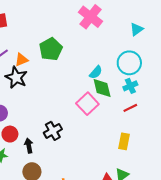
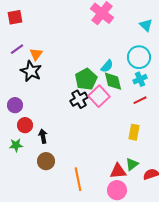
cyan triangle: (137, 29) -> (146, 25), turned -40
green pentagon: (51, 49) -> (86, 79), moved
orange triangle: (21, 60) -> (36, 54), turned -32
black cross: (53, 131) -> (79, 99), moved

